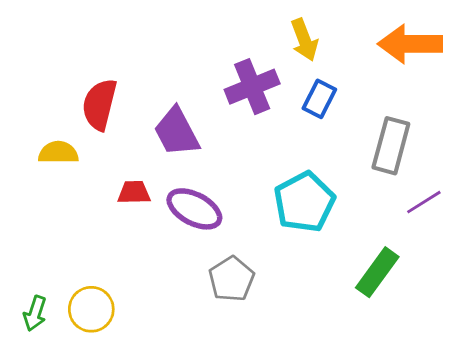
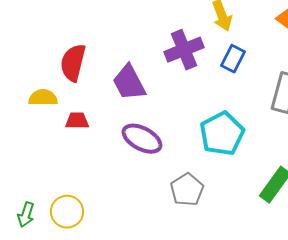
red trapezoid: (134, 192) -> (77, 121), moved
gray pentagon: (231, 279) -> (187, 190), moved

